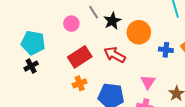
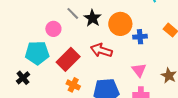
cyan pentagon: (33, 43) -> (37, 53), moved
blue cross: (166, 50) -> (140, 37), moved
orange cross: (80, 83) -> (73, 85), turned -32

